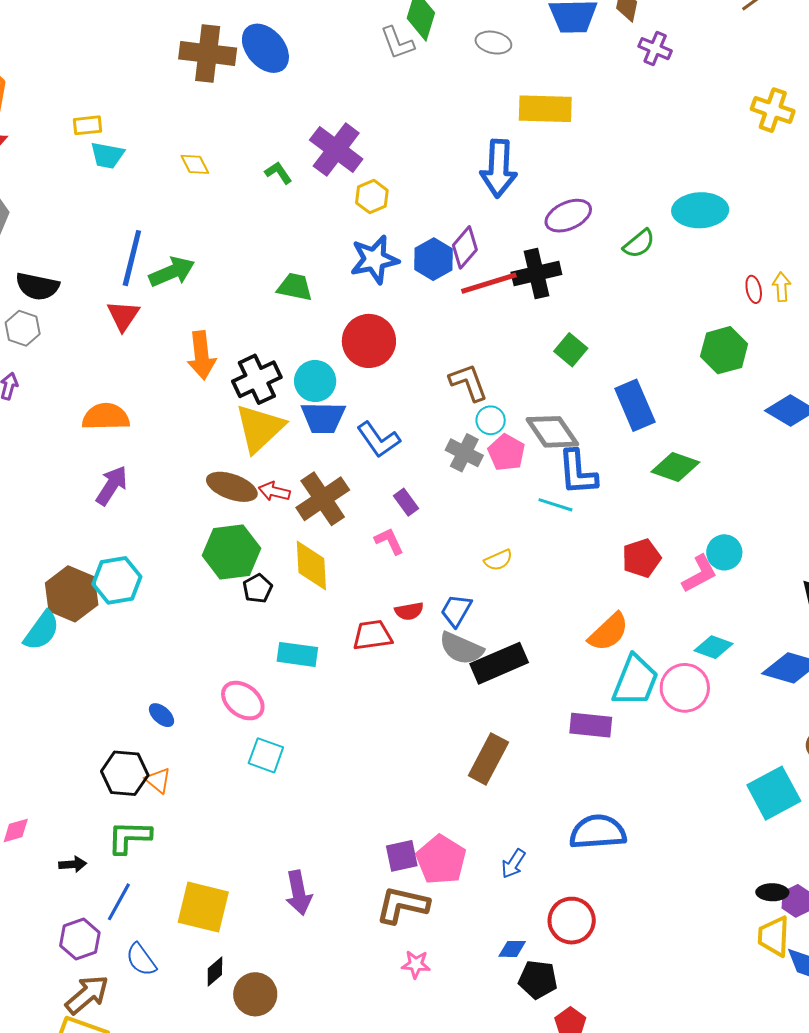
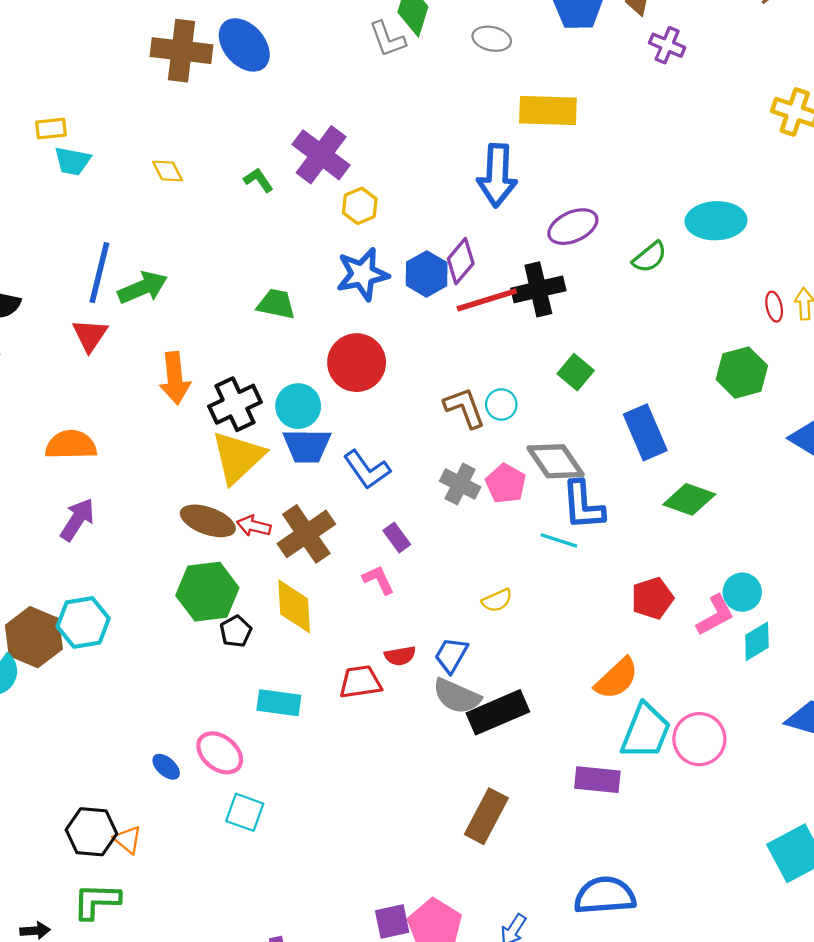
cyan circle: (491, 420) -> (501, 404), moved
cyan diamond: (714, 647) -> (757, 641), moved, turned -51
blue ellipse: (162, 715) -> (166, 767), moved

